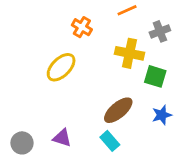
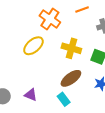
orange cross: (82, 27) -> (50, 19), size x1.5
yellow cross: (129, 53) -> (71, 48), moved

